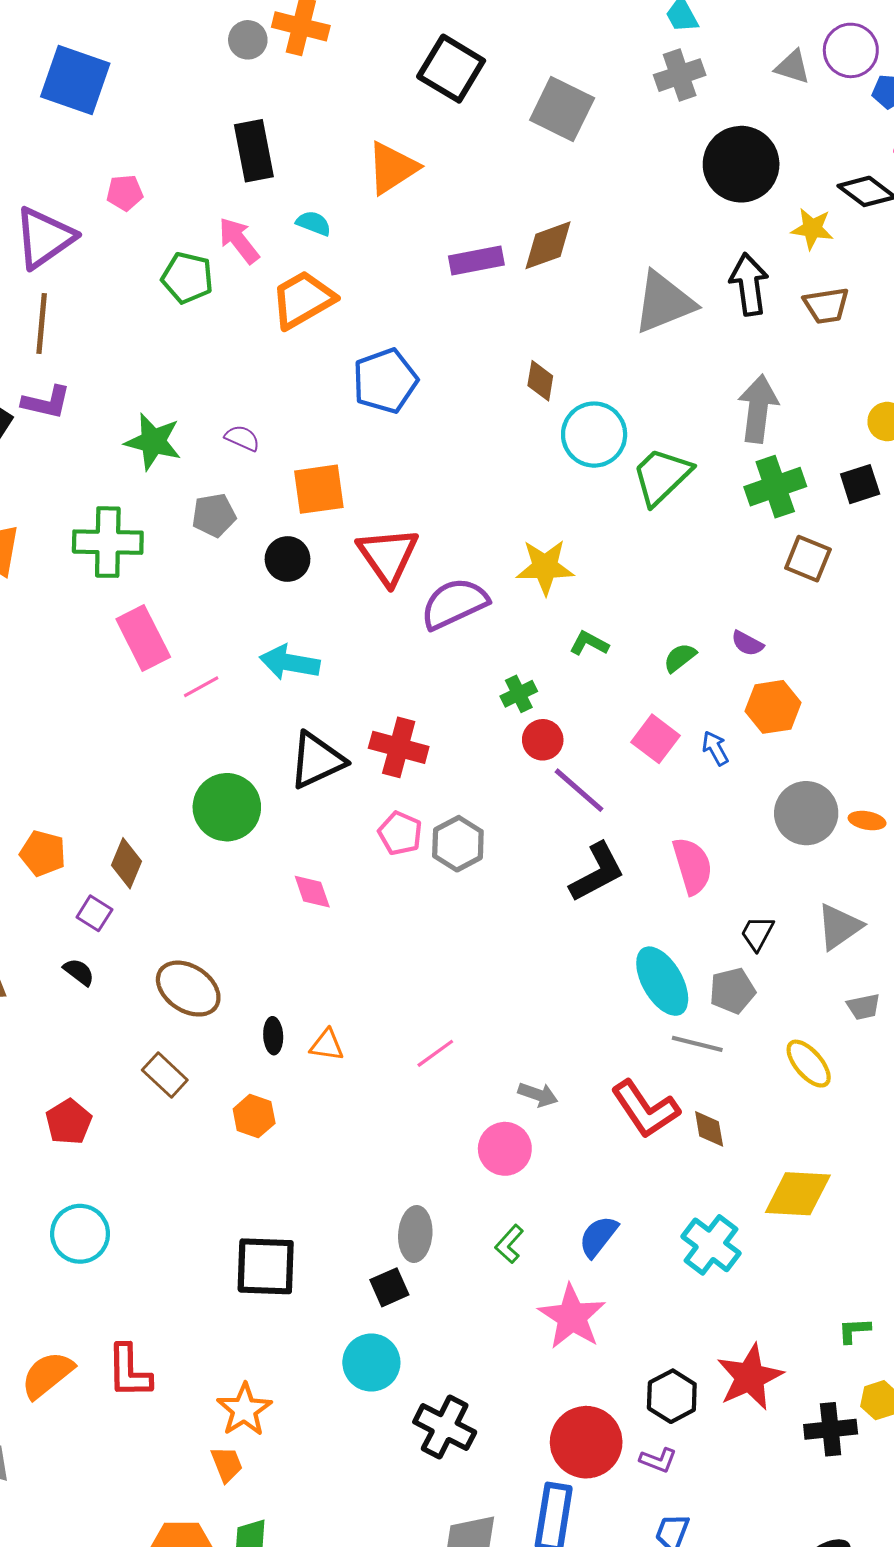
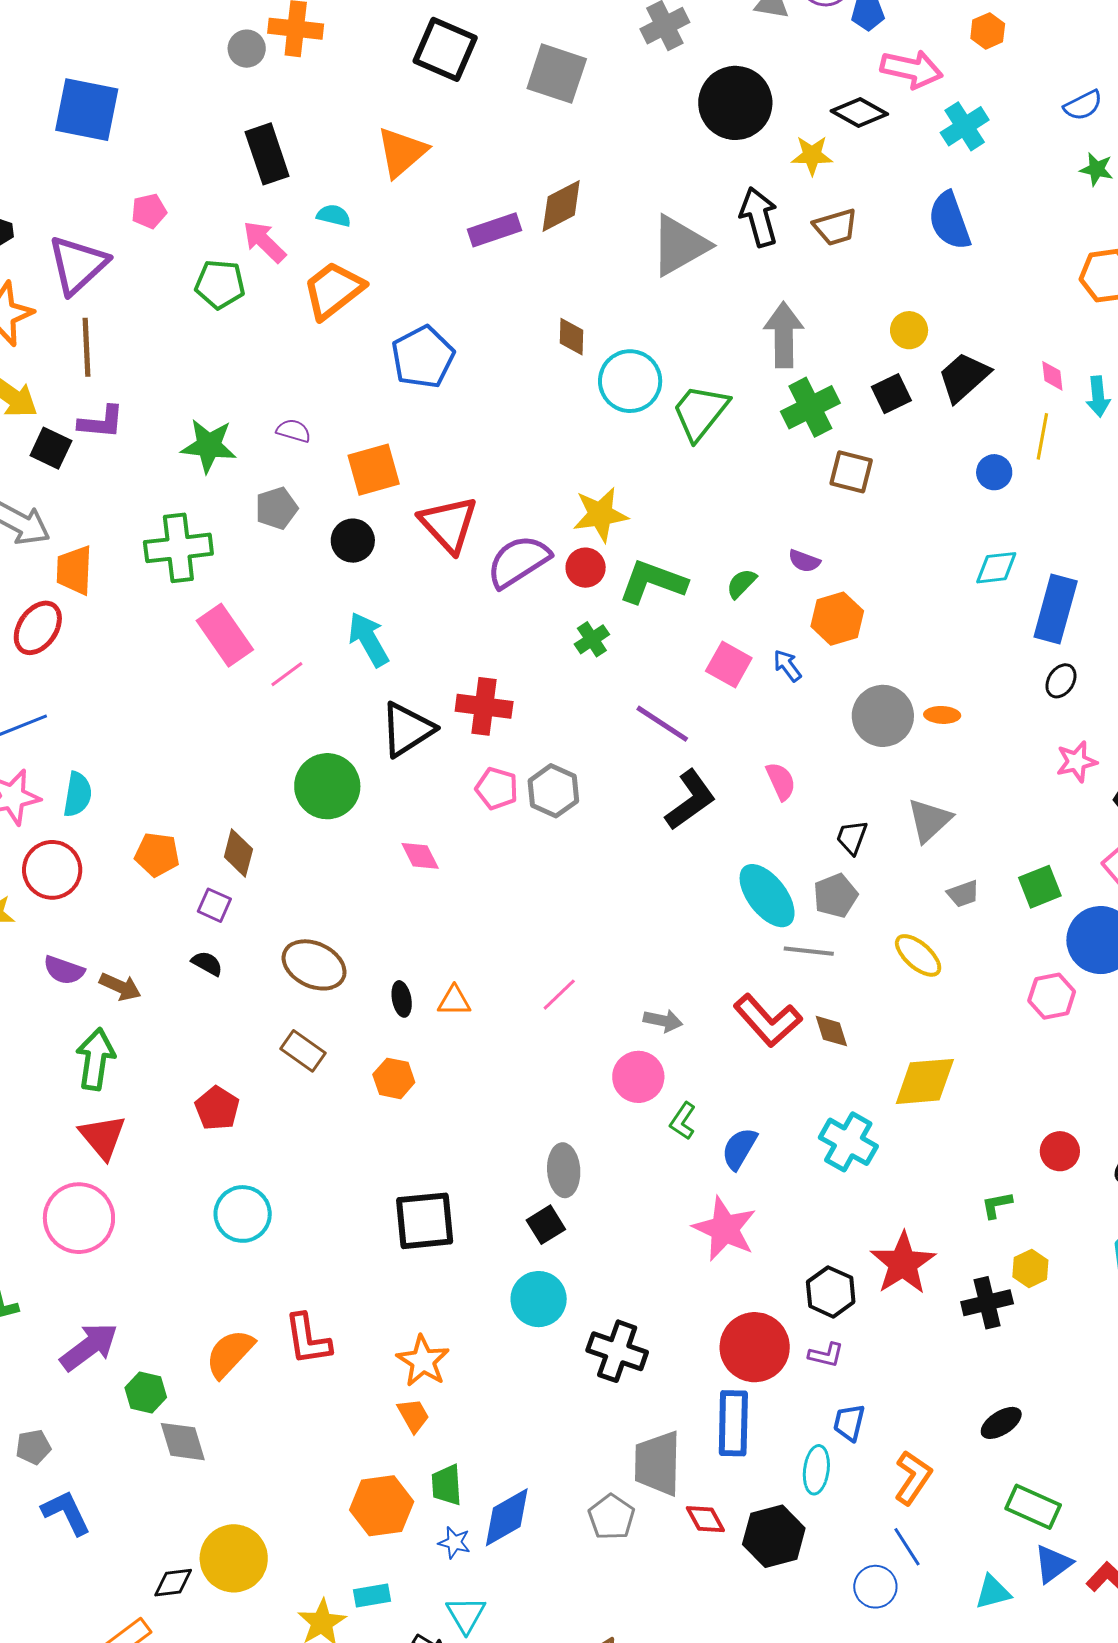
green L-shape: (589, 643) -> (653, 582), size x1.8
cyan arrow: (290, 663) -> (368, 639), turned 58
red circle: (543, 740) -> (586, 568), moved
pink semicircle: (692, 866) -> (781, 781), size x0.7
green L-shape: (509, 1244) -> (683, 1121), moved

